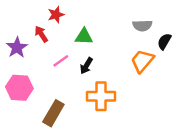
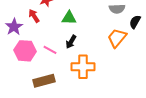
pink line: (61, 61) -> (50, 50), moved, turned 64
pink hexagon: (19, 88) -> (25, 51), moved
brown rectangle: (53, 113) -> (44, 81), turned 45

